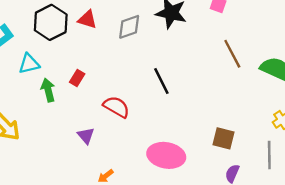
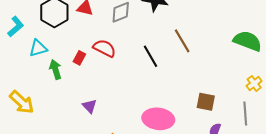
brown line: (232, 54) -> (182, 41), moved
red semicircle: (116, 107) -> (104, 48), moved

